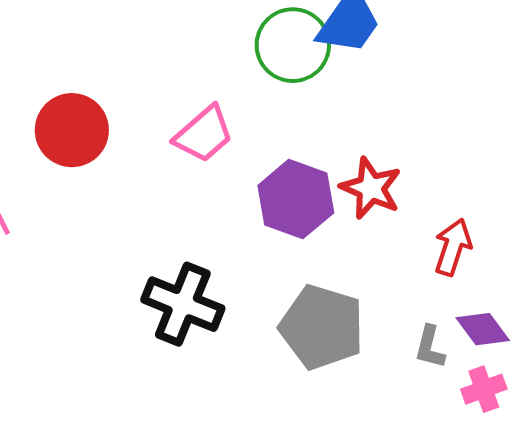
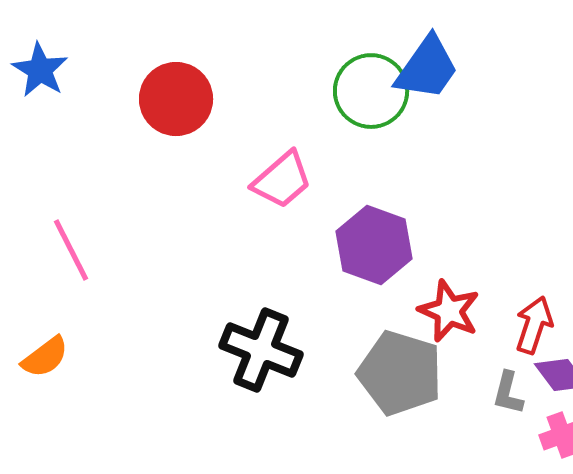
red circle: (72, 130) -> (176, 99), moved
red star: (371, 188) -> (449, 311), moved
red arrow: (453, 247) -> (534, 325), moved

